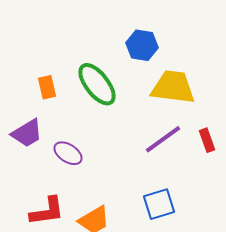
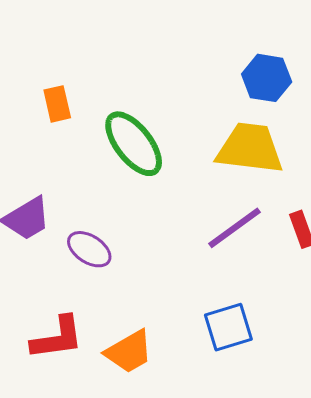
blue hexagon: (142, 45) -> (267, 78), moved
orange rectangle: (47, 87) -> (57, 104), moved

